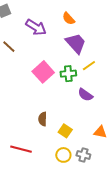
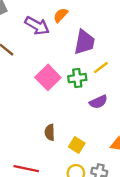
orange semicircle: (69, 19) -> (61, 15), moved, turned 88
purple trapezoid: (76, 43) -> (84, 42), turned 55
purple semicircle: (85, 95) -> (98, 102), turned -56

